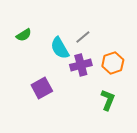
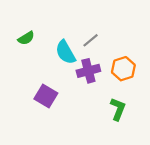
purple square: (42, 88) -> (46, 96), turned -30

